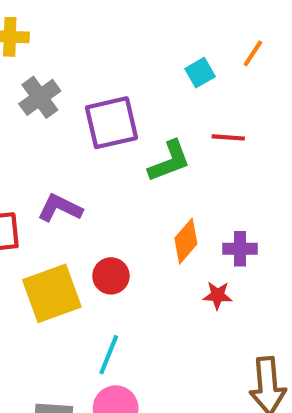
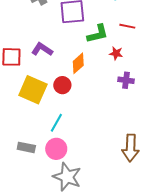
orange diamond: (186, 241) -> (78, 63), moved
yellow square: (52, 293) -> (33, 90), turned 36
red star: (218, 295) -> (116, 53), moved

